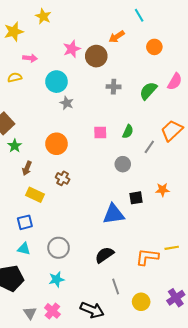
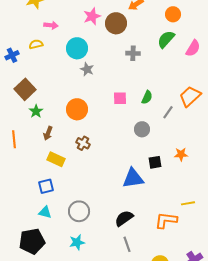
green semicircle: (148, 91) -> (166, 39), moved
yellow line: (172, 248) -> (188, 203), moved
gray line: (116, 287) -> (127, 244), moved

